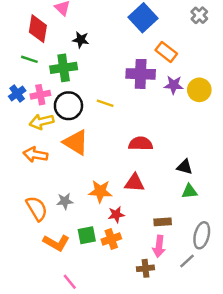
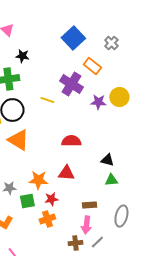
gray cross: (199, 15) -> (111, 43), moved
purple cross: (141, 74) -> (71, 84), turned 30
purple star: (174, 85) -> (98, 102), moved
yellow line: (105, 103) -> (47, 100), moved
green square: (87, 235) -> (27, 201), moved
gray line: (187, 261) -> (97, 242), moved

